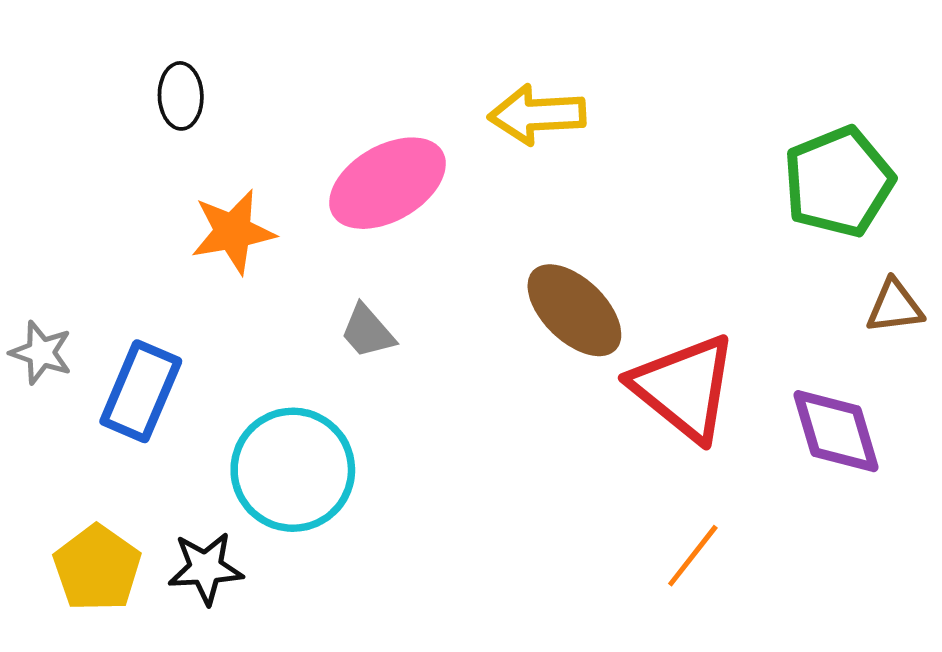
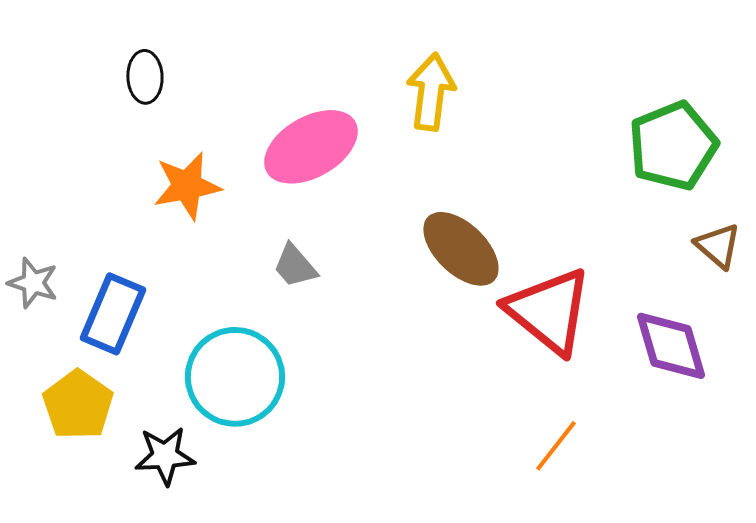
yellow arrow: (537, 115) -> (431, 92), turned 100
brown triangle: (895, 307) -> (718, 246), turned 48
yellow pentagon: (97, 568) -> (78, 405), moved

